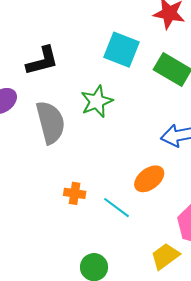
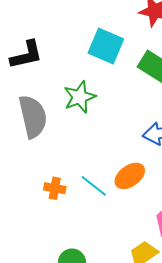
cyan line: (116, 208) -> (94, 186), moved

